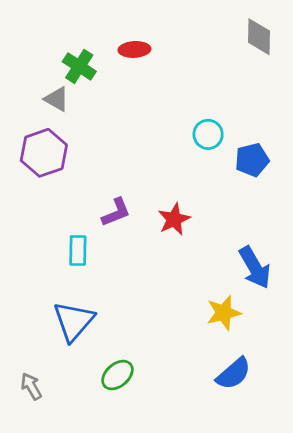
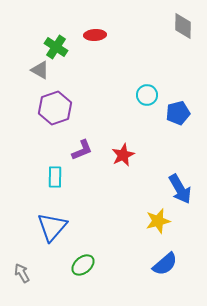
purple hexagon: (44, 153) -> (55, 108), moved

